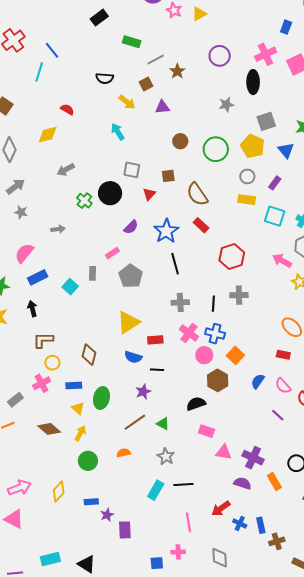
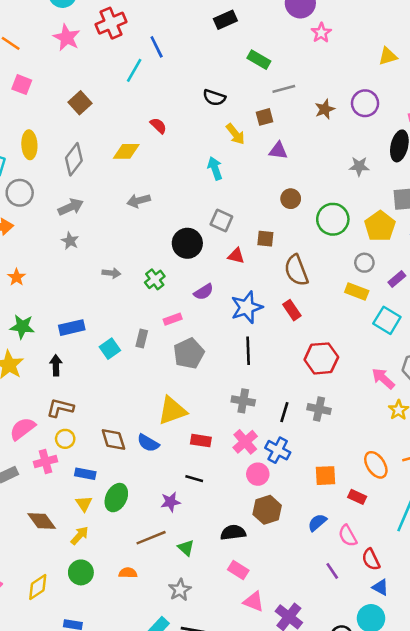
yellow triangle: (199, 14) -> (388, 56), moved
brown star: (177, 71) -> (325, 109), moved
red triangle: (149, 194) -> (236, 256), turned 48
green cross: (84, 201) -> (155, 279), moved
pink semicircle: (24, 253) -> (23, 429), moved
brown diamond: (89, 355) -> (113, 440), turned -45
orange square: (235, 355) -> (326, 476), moved, turned 30
blue semicircle: (133, 357) -> (148, 443), moved
yellow diamond: (59, 492) -> (38, 587), moved

